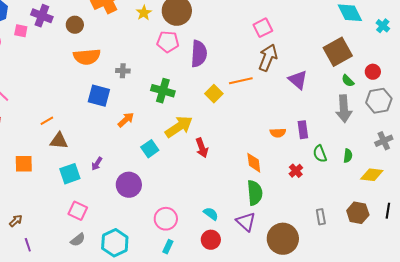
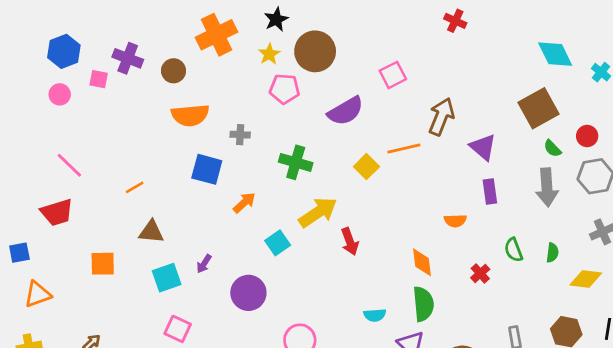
pink square: (263, 28) -> (393, 75), moved
pink pentagon: (168, 42) -> (285, 89), moved
purple semicircle: (199, 54) -> (346, 111), turned 56
orange line: (47, 121) -> (135, 187), moved
purple rectangle: (303, 130) -> (490, 192), moved
cyan semicircle: (211, 214) -> (375, 315), moved, turned 140

